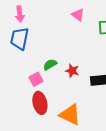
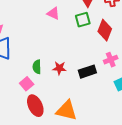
green semicircle: (50, 65) -> (37, 67), turned -48

